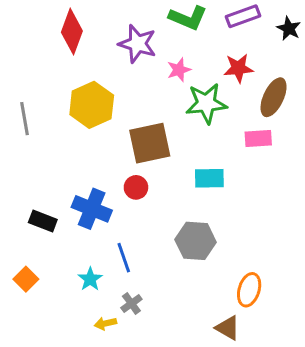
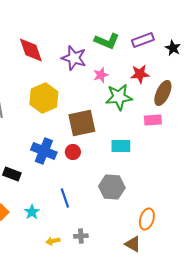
red diamond: (72, 32) -> (31, 50), turned -40
blue cross: (92, 209) -> (44, 151), moved
cyan star: (90, 279) -> (32, 212), moved
gray cross: (131, 304) -> (81, 236), moved, turned 32

